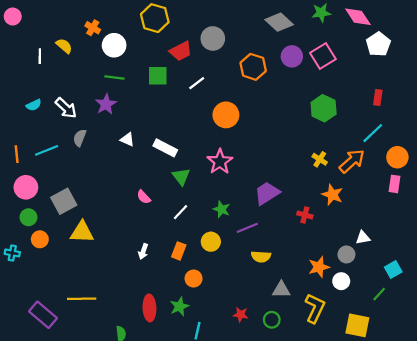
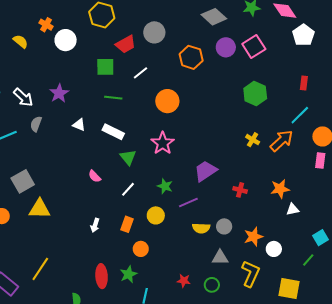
green line: (114, 77) -> (113, 98), moved
orange star: (332, 195) -> (280, 189), moved, turned -30
gray circle: (346, 254) -> (224, 226), moved
yellow line: (82, 299) -> (40, 269), turned -55

